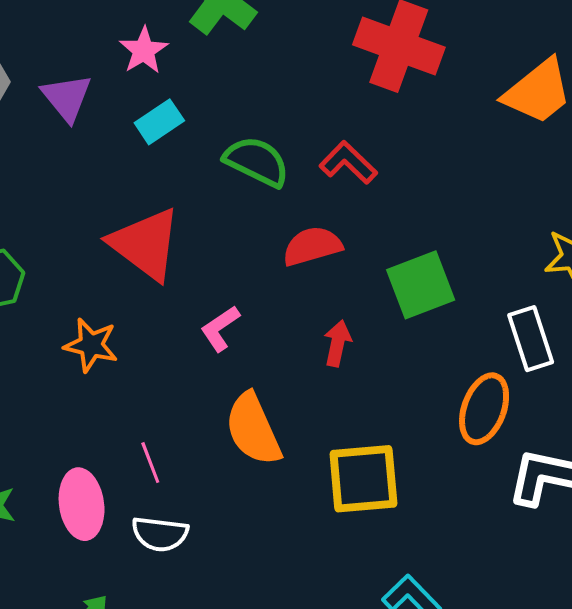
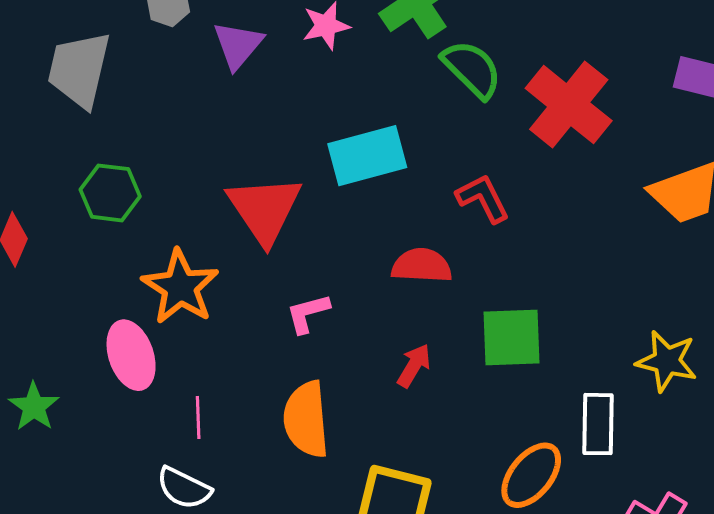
cyan rectangle: (159, 122) -> (367, 156), moved, size x1.6
green semicircle: (257, 161) -> (472, 69), moved
orange star: (91, 345) -> (180, 287), size x1.4
pink ellipse: (82, 504) -> (131, 355), moved, turned -30

